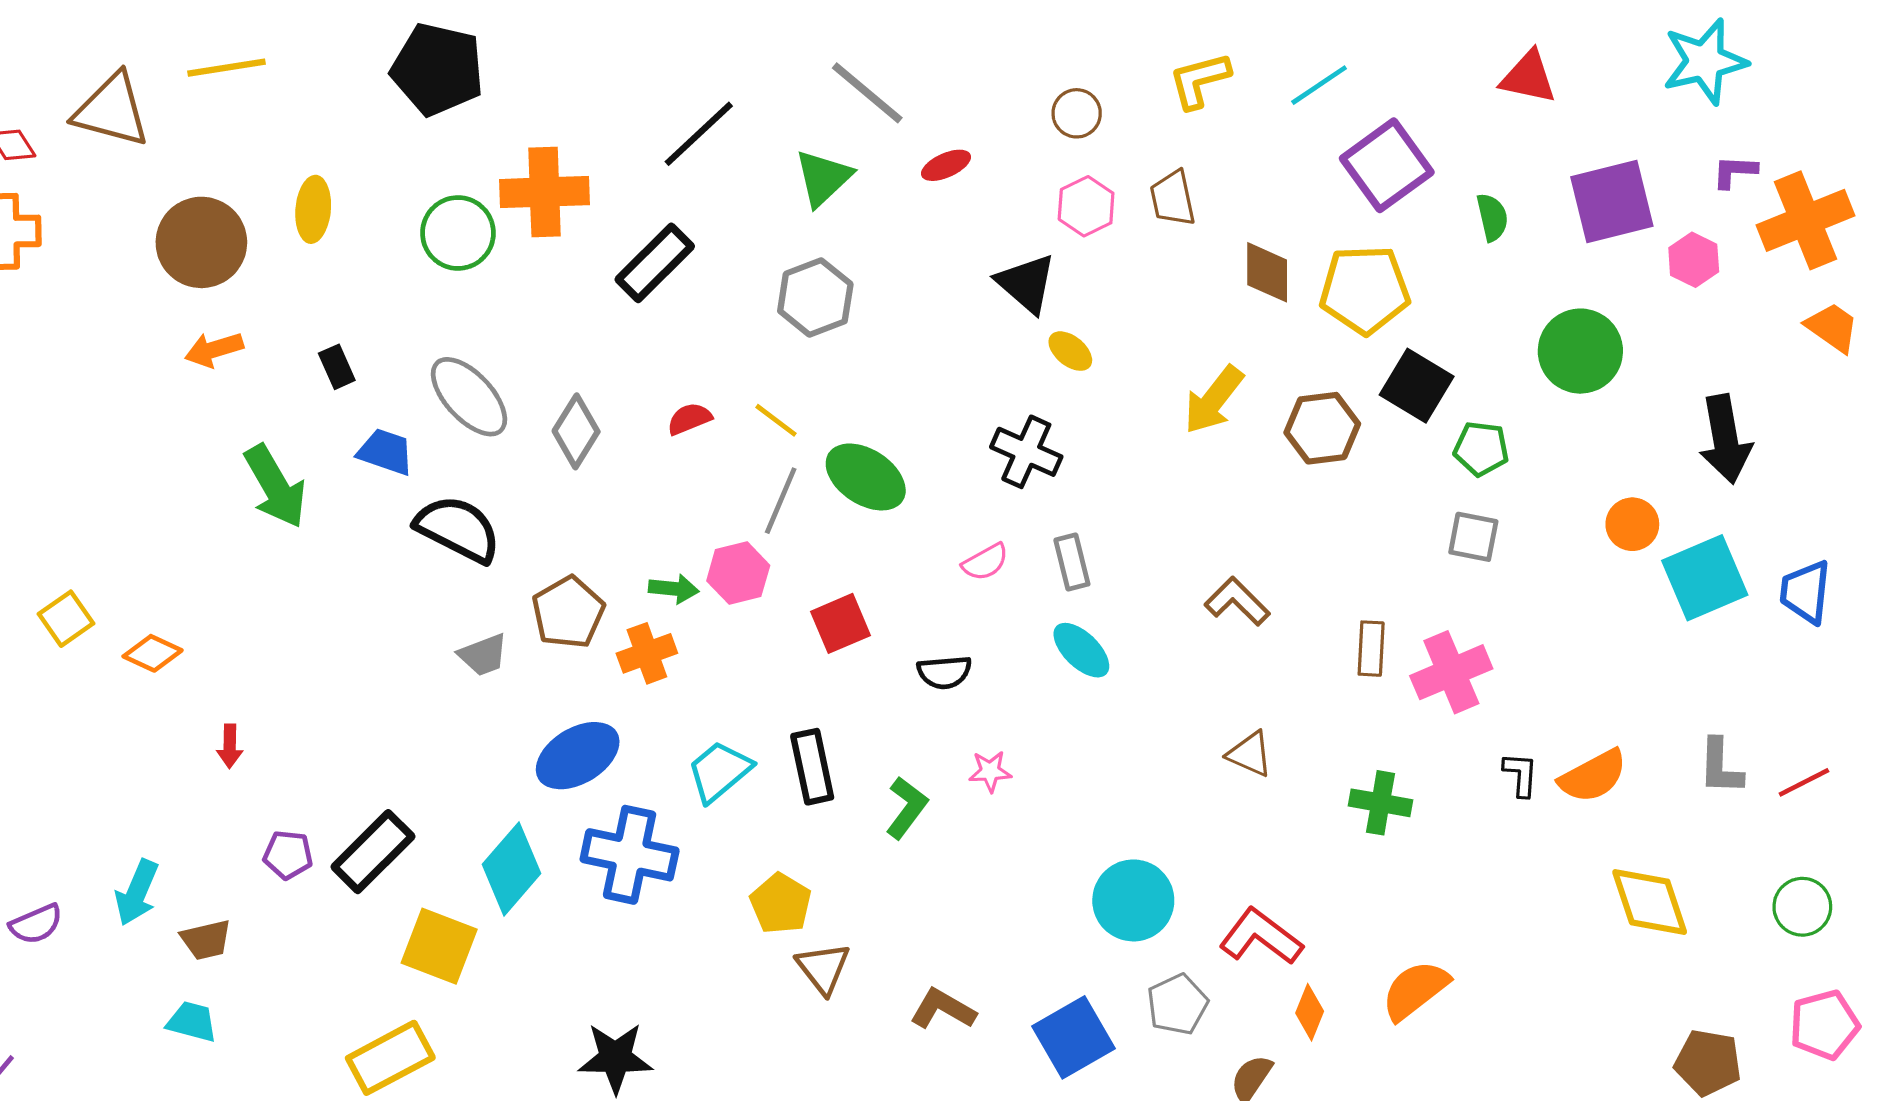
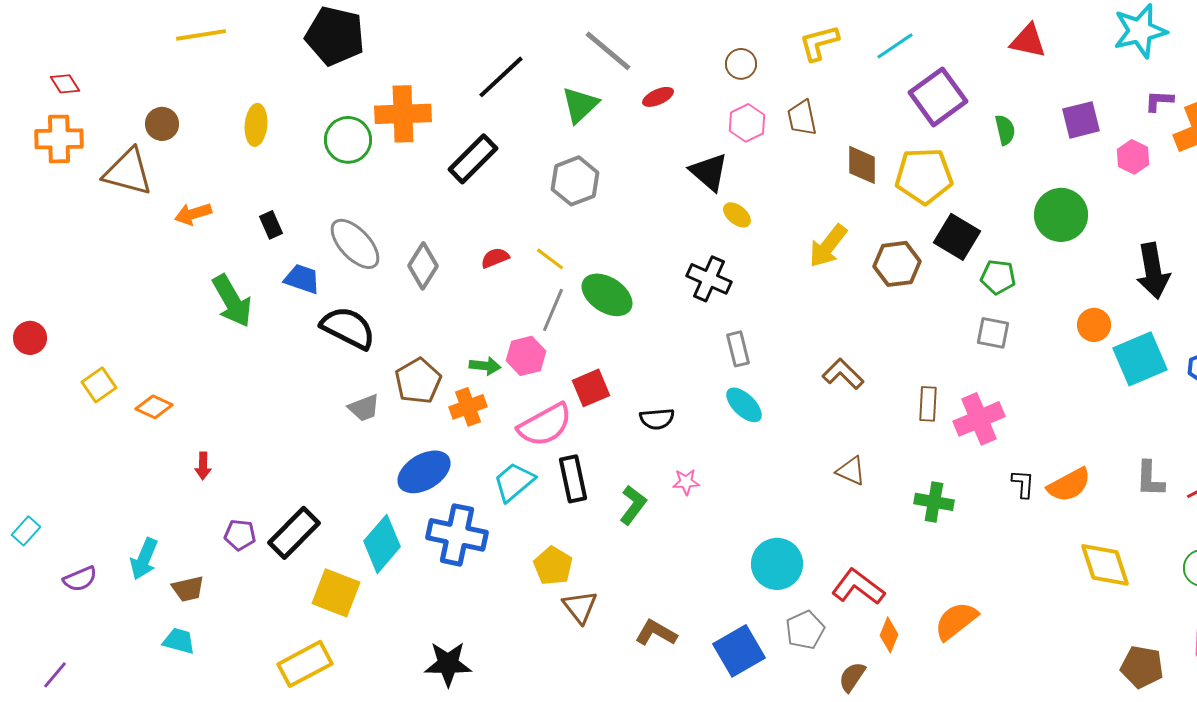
brown triangle: (112, 110) -> (128, 172), moved
purple square: (1612, 201) -> (1081, 120), size x0.7
brown circle: (201, 242) -> (162, 124), moved, size x0.6
pink semicircle: (985, 562) -> (545, 425), moved, size x1.8

